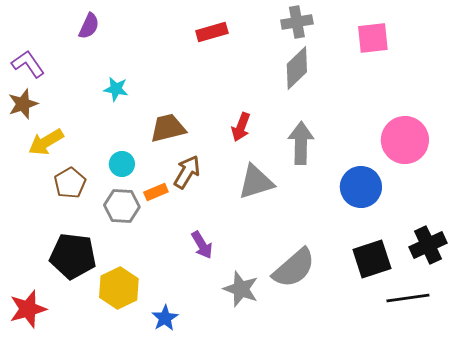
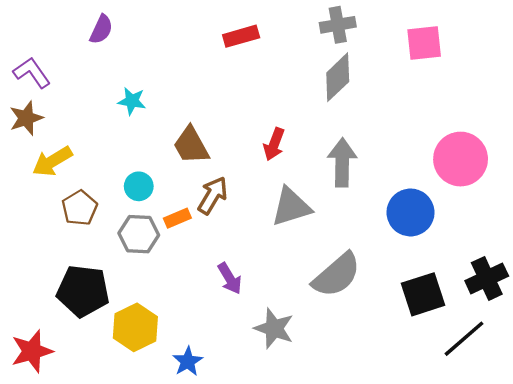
brown trapezoid: (168, 128) -> (191, 145), turned -105
gray semicircle: (294, 268) -> (337, 275), moved
black line: (408, 298) -> (464, 339), turned -33

